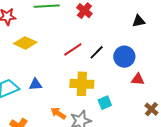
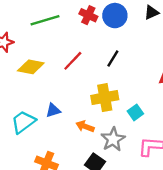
red line: (73, 50) -> (73, 61), moved
blue circle: (124, 57) -> (115, 16), moved
orange arrow: (58, 113) -> (85, 126), moved

